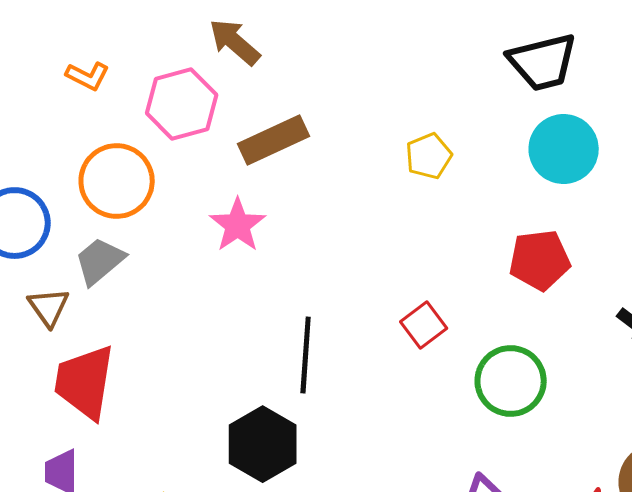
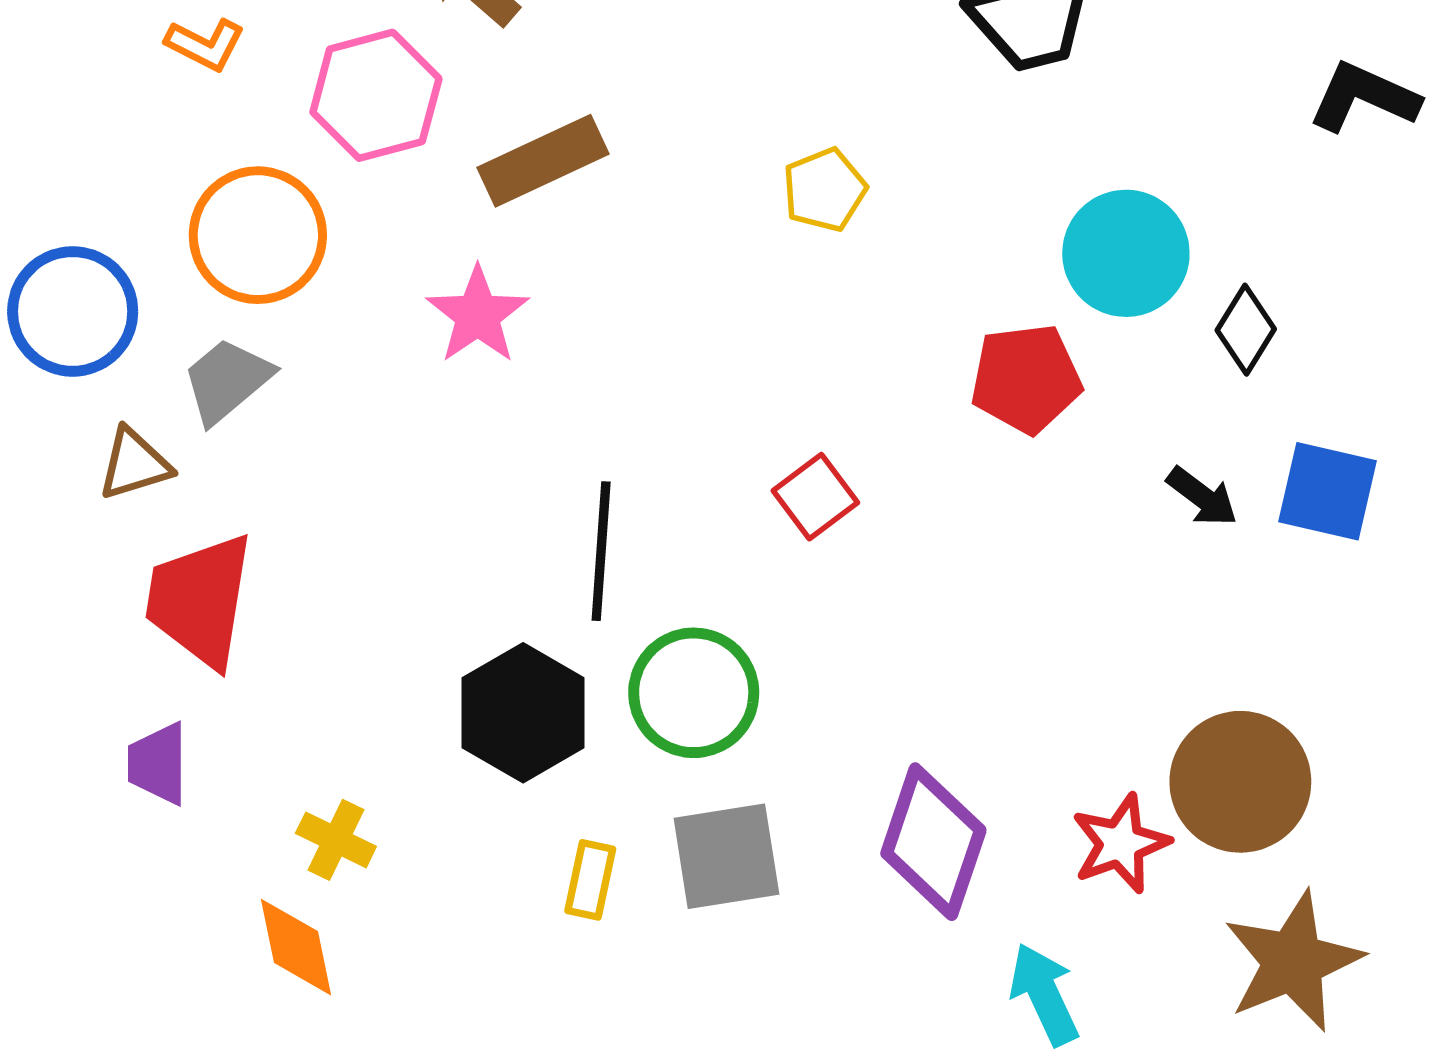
cyan circle: (564, 149) -> (1126, 253), moved
brown triangle: (49, 307) -> (134, 464), turned 48
green circle: (511, 381) -> (694, 693), moved

